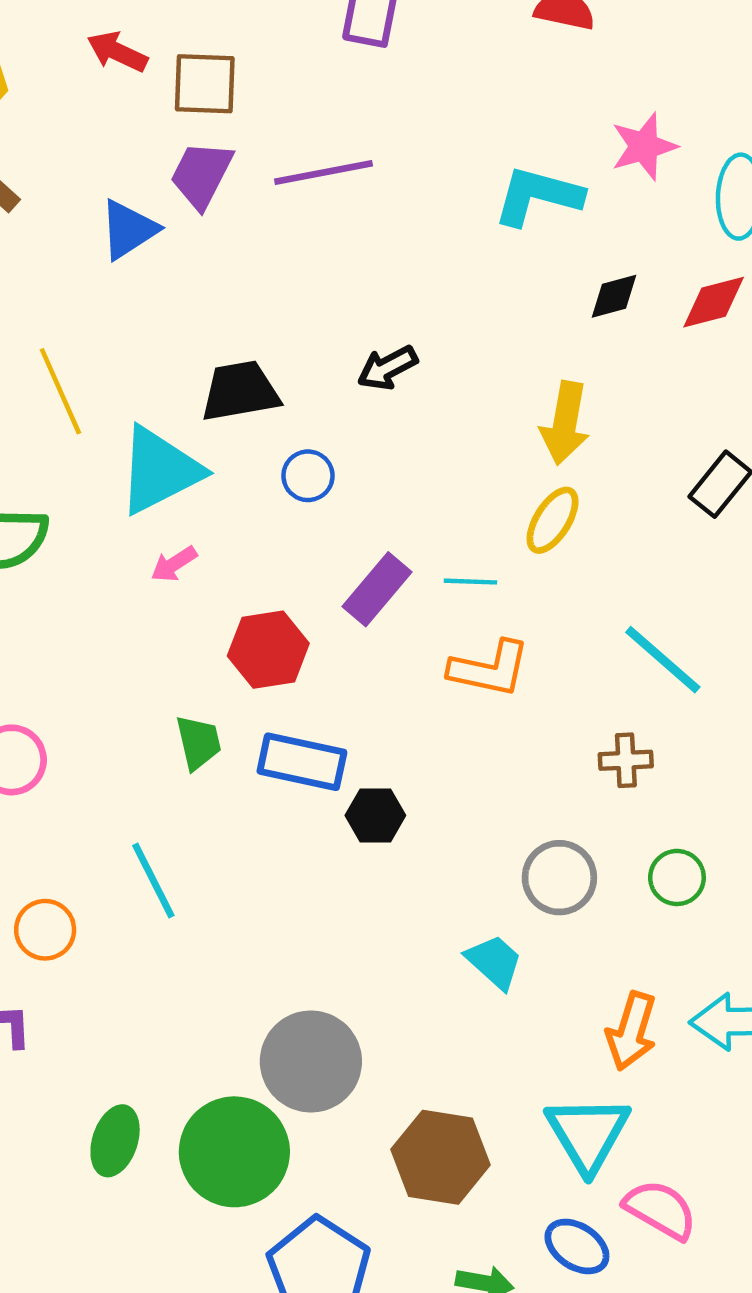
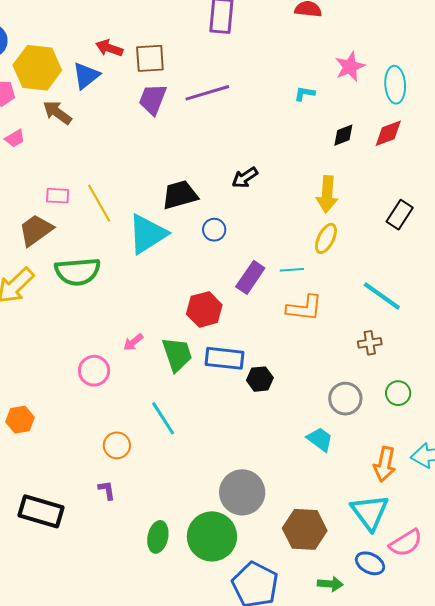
cyan L-shape: (538, 196) -> (305, 94), size x0.5
blue triangle: (128, 230) -> (86, 76), moved
pink arrow: (174, 564) -> (133, 342), moved
green trapezoid: (198, 742) -> (177, 354), size x1.4
pink semicircle: (660, 1210) -> (406, 543), turned 124

